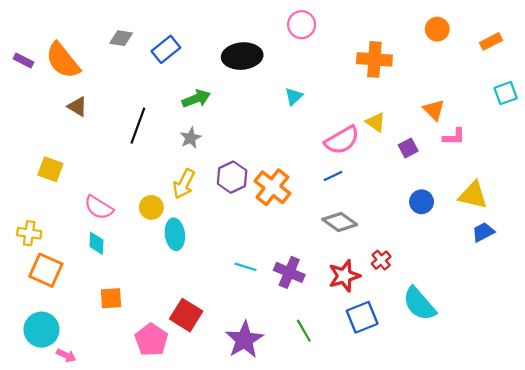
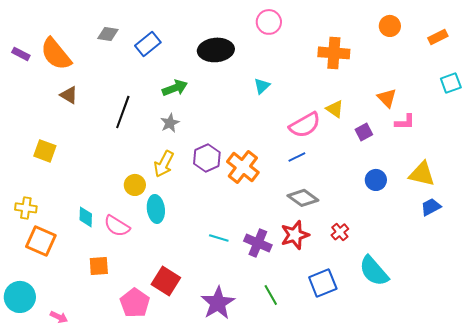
pink semicircle: (99, 207) -> (117, 226), moved
red star: (344, 276) -> (295, 235), moved
cyan circle: (41, 330) -> (20, 297), moved

